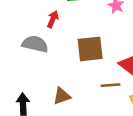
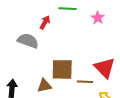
brown square: (90, 49) -> (62, 69), moved

